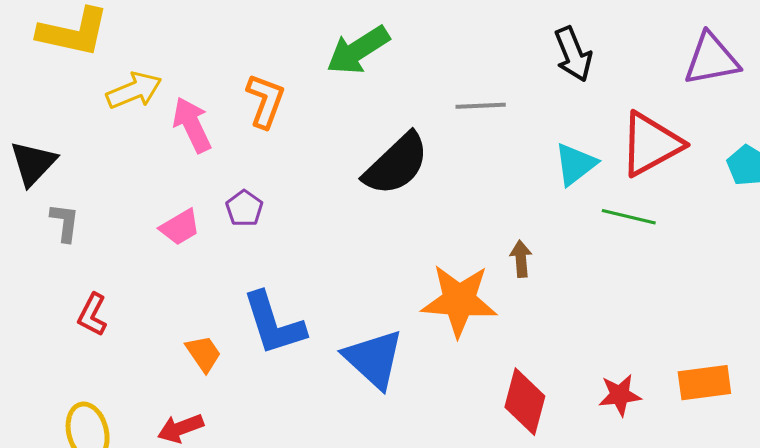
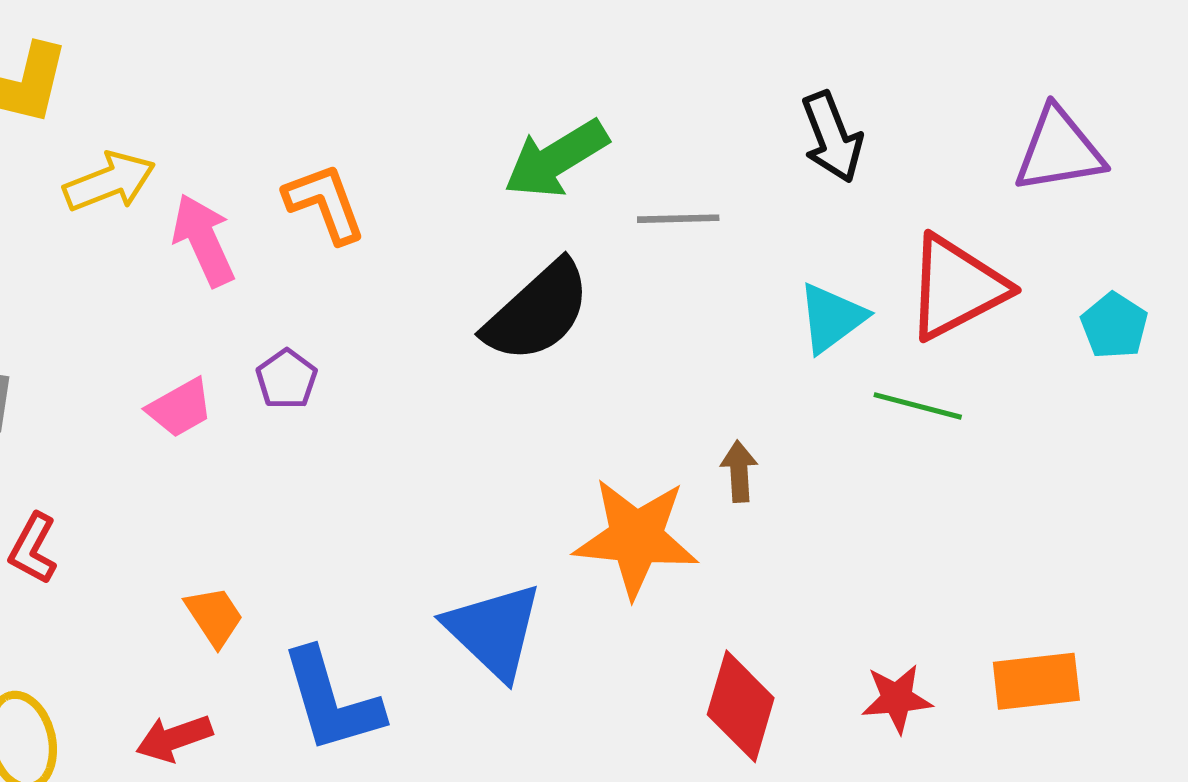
green arrow: (358, 50) -> (556, 159), moved
orange L-shape: (265, 101) -> (325, 203), turned -42
blue L-shape: (274, 324) -> (332, 701), moved

